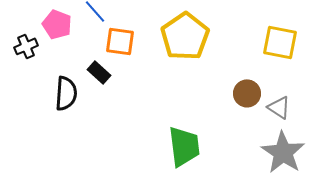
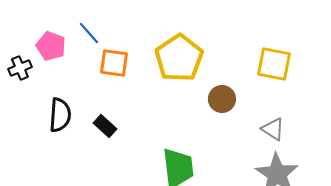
black rectangle: (99, 72) -> (105, 126), moved
brown circle: (247, 93) -> (222, 99), moved

